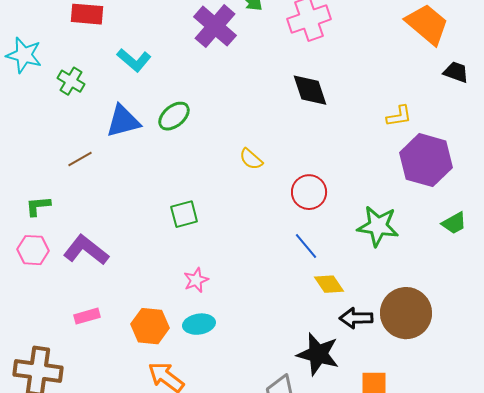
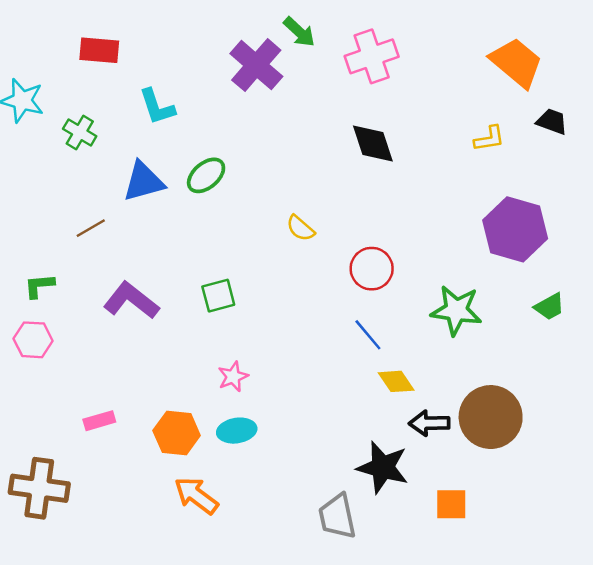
cyan L-shape: (134, 60) -> (157, 107), turned 32
yellow L-shape: (399, 116) -> (489, 139), moved
purple L-shape: (86, 250) -> (131, 301), moved

